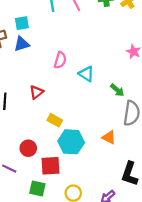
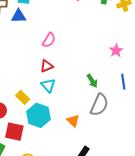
cyan triangle: (86, 74) -> (48, 85), moved
red triangle: (36, 92) -> (47, 66), moved
yellow rectangle: (55, 120) -> (23, 97), moved

